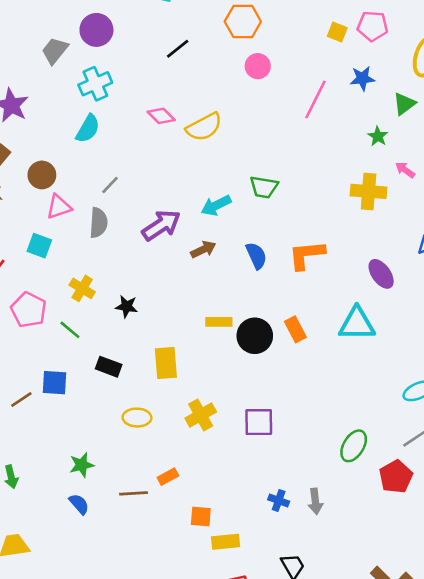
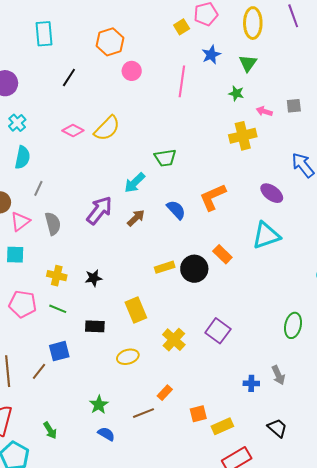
yellow square: (337, 32) -> (182, 27), turned -35
cyan cross: (95, 84) -> (17, 123), size x0.7
gray line: (110, 185) -> (38, 188), moved
purple square: (259, 422) -> (218, 331), turned -35

